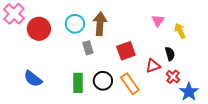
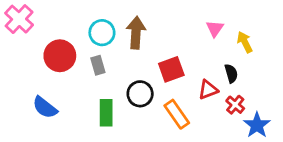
red circle: (39, 29) -> (60, 56), moved
gray rectangle: (88, 48) -> (98, 65), moved
black circle: (103, 81) -> (140, 94), moved

